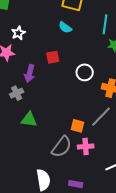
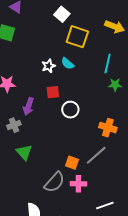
white star: (18, 33) -> (48, 66), moved
white circle: (85, 72) -> (70, 110), moved
green triangle: (29, 120) -> (24, 152), turned 36

